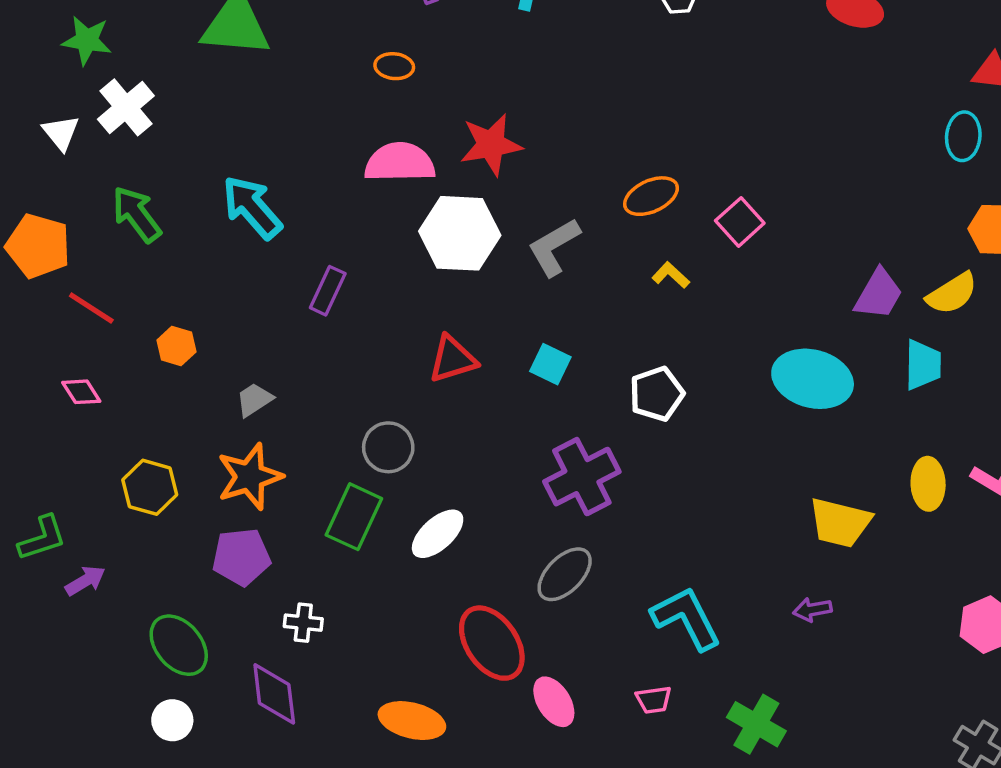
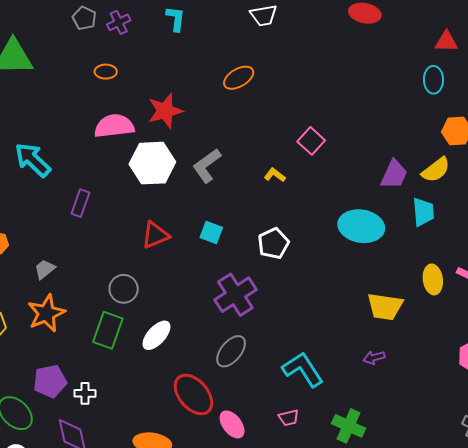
orange ellipse: (651, 196) -> (239, 78), moved
purple pentagon: (241, 557) -> (50, 381), moved

